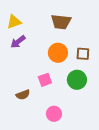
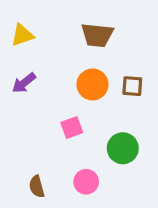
purple arrow: (18, 42) -> (24, 83), moved
green circle: (77, 80) -> (123, 148), moved
brown semicircle: (23, 95) -> (37, 187), moved, turned 96

